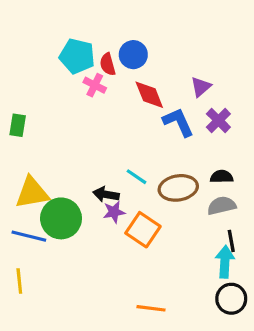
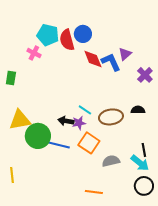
red semicircle: (108, 64) -> (67, 40), size x1.5
pink cross: (95, 85) -> (34, 53), moved
purple cross: (218, 120) -> (145, 75), moved
blue L-shape: (178, 122) -> (111, 62), moved
gray semicircle: (222, 206) -> (111, 161), moved
purple star: (114, 212) -> (79, 123), moved
blue line: (29, 236) -> (59, 145), moved
cyan arrow: (225, 262) -> (140, 163), turned 126

